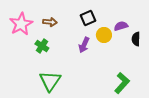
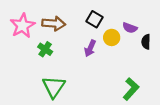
black square: (88, 18) -> (94, 19), turned -35
brown arrow: (50, 22) -> (54, 24), size x1.5
purple semicircle: (121, 26) -> (130, 28), turned -144

